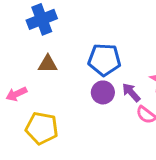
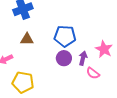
purple arrow: (131, 92) -> (83, 58), turned 56

